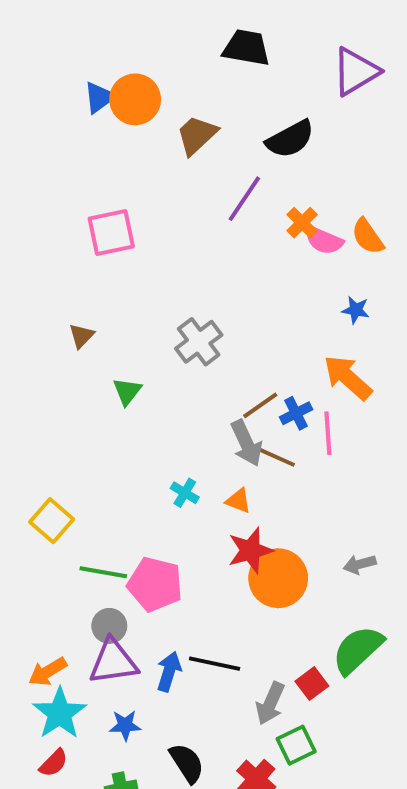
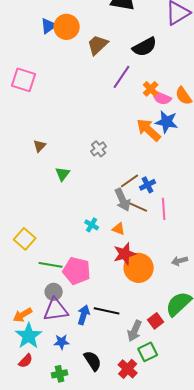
pink square: (111, 232) -> (24, 80), moved, turned 30
blue star: (356, 310) -> (167, 122), moved, size x1.6
gray cross: (199, 342) -> (99, 149), size x0.7
orange arrow: (348, 378) -> (149, 130), moved
pink line: (328, 433) -> (164, 209), moved

